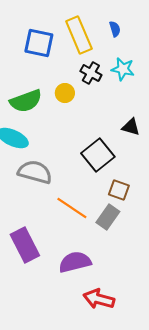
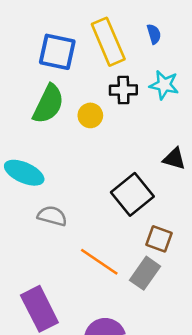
black cross: (91, 73) -> (123, 90), turned -30
green semicircle: (26, 101) -> (48, 104), moved, turned -44
gray semicircle: (35, 172) -> (52, 216), size x0.7

